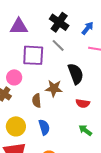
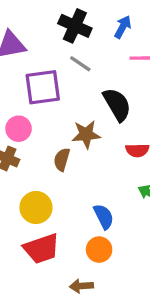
brown semicircle: (37, 101) -> (62, 159), turned 32
blue semicircle: (44, 127) -> (104, 217), moved

